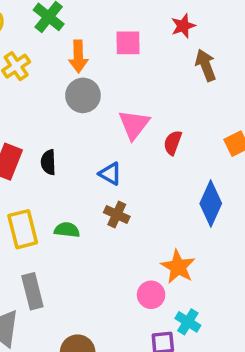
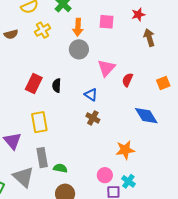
blue diamond: (211, 203) -> (146, 116), turned -60
green semicircle: (67, 230) -> (60, 168), moved
orange star: (178, 267) -> (125, 150), turned 30
pink circle: (151, 295) -> (105, 175), moved

